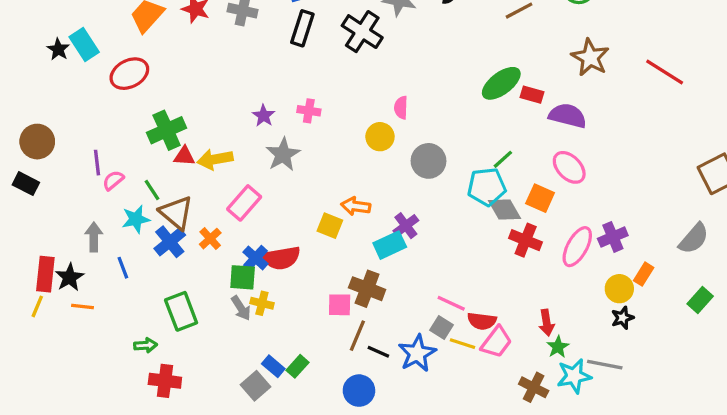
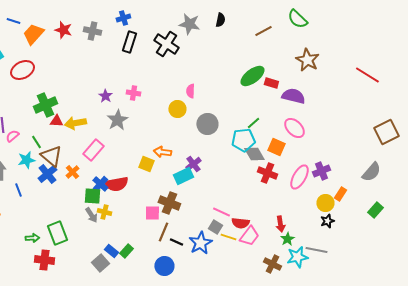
red line: (665, 72) -> (367, 75), moved
green rectangle: (181, 311) -> (57, 233), moved

